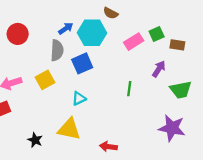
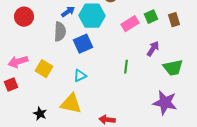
brown rectangle: (177, 45) -> (174, 20), moved, turned 64
yellow square: (45, 80) -> (44, 69), moved, turned -30

